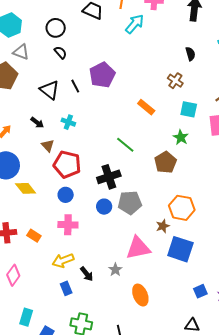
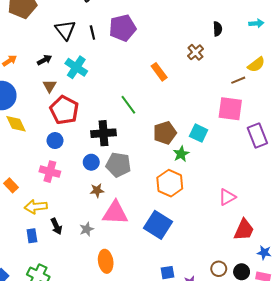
cyan square: (189, 109) -> (199, 133), moved
cyan cross: (68, 122) -> (76, 67), size x1.5
black arrow: (37, 123) -> (44, 60), turned -80
green star: (181, 137) -> (181, 154), moved
brown star: (163, 226) -> (97, 190), moved
orange rectangle: (34, 236) -> (11, 185), moved

